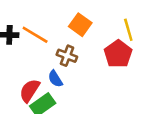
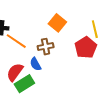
orange line: (35, 35) -> (16, 41), moved
brown cross: (67, 56) -> (46, 47), turned -35

